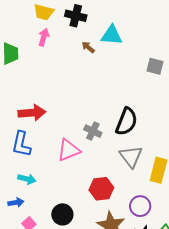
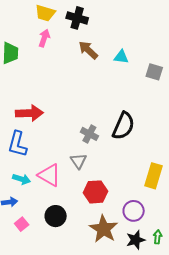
cyan triangle: (112, 35) -> (121, 57), moved, size x0.7
brown arrow: (88, 47) -> (88, 50), size x1.5
pink triangle: (69, 150) -> (49, 175), moved, turned 50
gray triangle: (131, 156) -> (78, 161), moved, size x0.7

